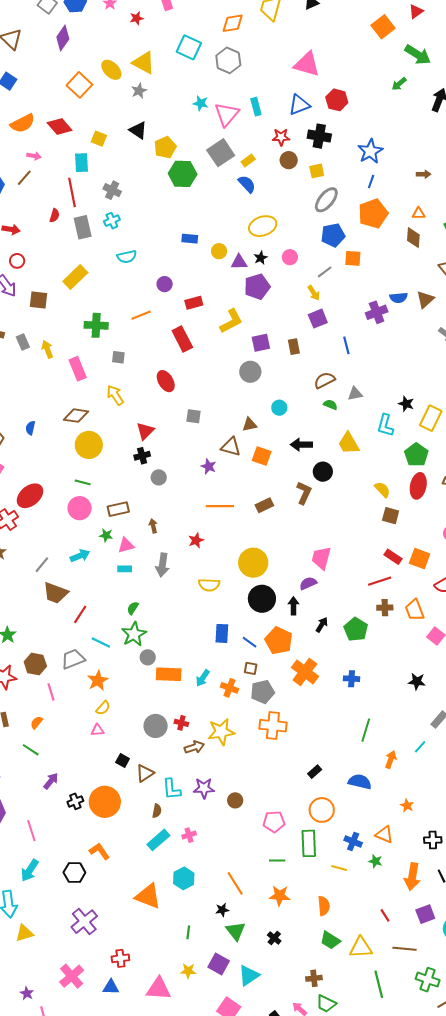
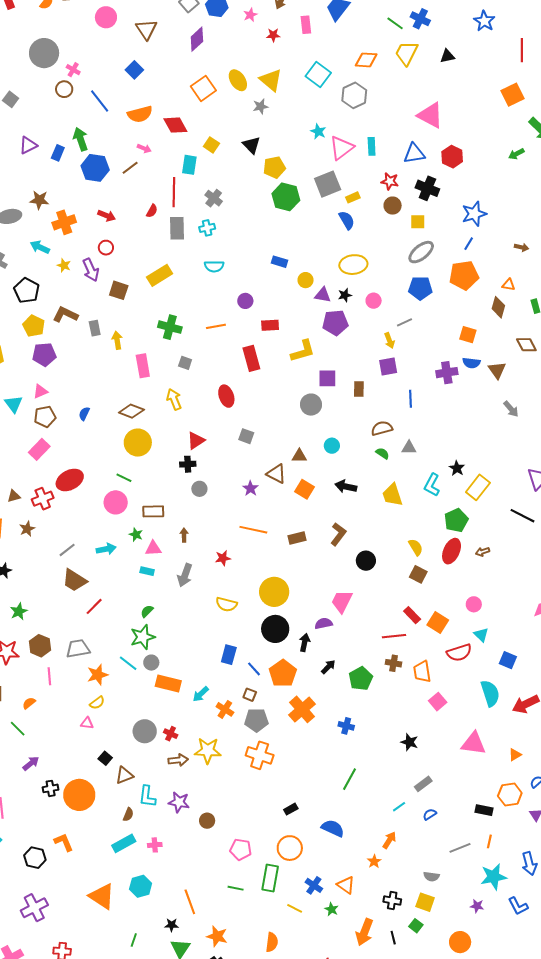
orange square: (353, 258) -> (468, 335), moved
brown triangle: (425, 300) -> (497, 370), turned -36
black circle: (323, 472) -> (366, 561), moved
cyan line: (101, 642) -> (128, 663), moved
orange arrow: (391, 760) -> (389, 840), moved
orange star: (280, 896) -> (217, 936), moved

